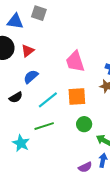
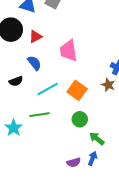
pink trapezoid: (75, 62) -> (68, 51), moved
blue semicircle: (31, 77) -> (34, 63), turned 84
orange square: (77, 96) -> (77, 90), turned 30

